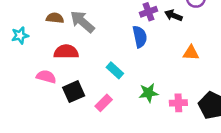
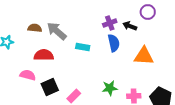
blue semicircle: (140, 37) -> (114, 43), moved
orange triangle: (191, 53) -> (144, 56), size x1.5
cyan rectangle: (115, 70) -> (83, 47), moved, turned -32

